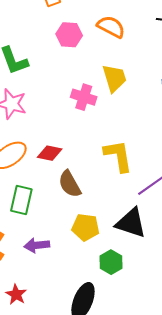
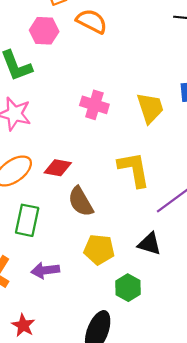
orange semicircle: (111, 27) -> (92, 21), moved
pink hexagon: (69, 35) -> (44, 31), moved
yellow trapezoid: (114, 78) -> (150, 108), moved
black triangle: (131, 223) -> (149, 244), size x0.7

